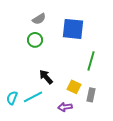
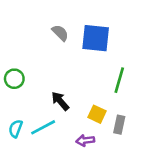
gray semicircle: (39, 19) -> (60, 33), moved, turned -104
green circle: (35, 40) -> (14, 79), moved

